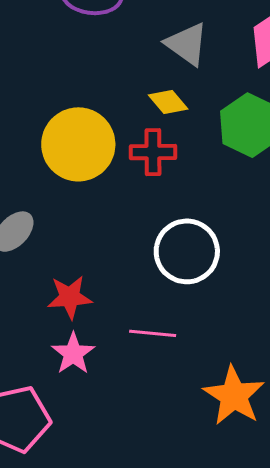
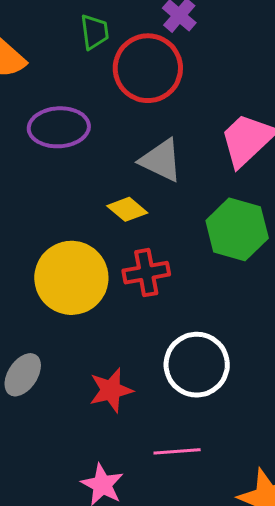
yellow diamond: (168, 102) -> (127, 209), moved
red star: (70, 297) -> (111, 390), moved

